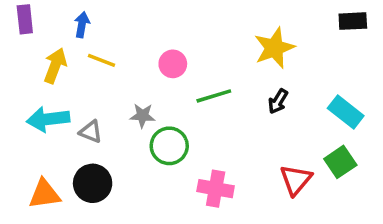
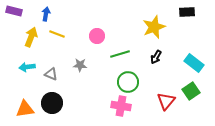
purple rectangle: (25, 19) -> (14, 11), turned -70
black rectangle: (353, 21) -> (187, 12), moved
cyan arrow: (48, 119) -> (27, 67), size x0.7
green circle: (169, 146) -> (128, 82), moved

